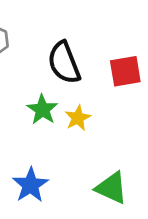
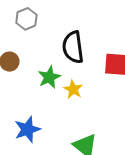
yellow star: (78, 118) -> (73, 89), turned -30

